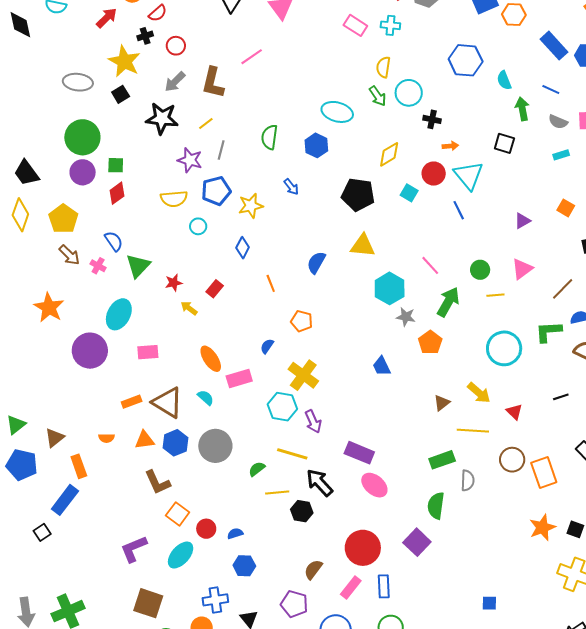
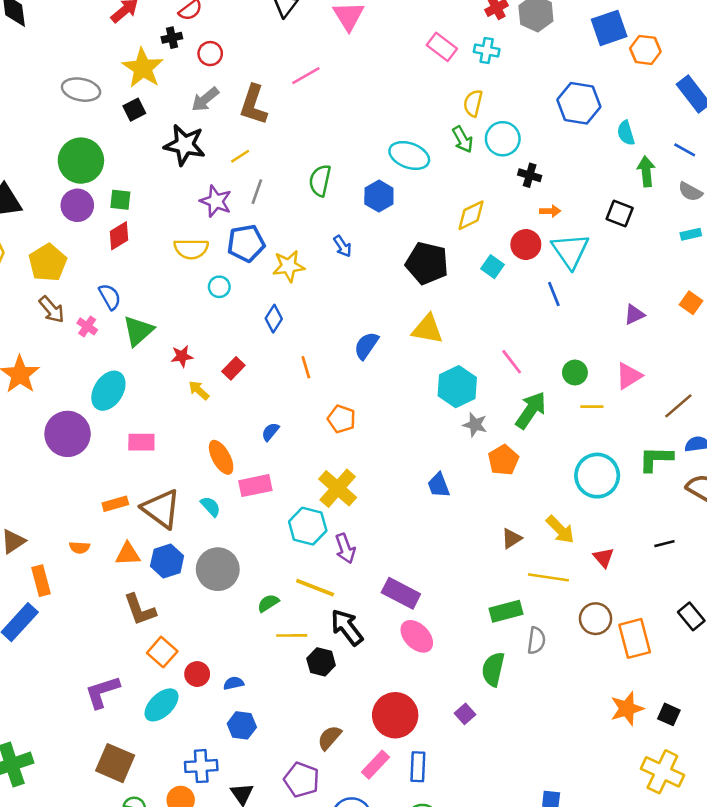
blue semicircle: (267, 346) -> (270, 432), moved
purple square: (417, 542) -> (465, 714), size x0.6

